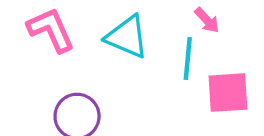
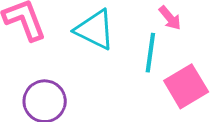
pink square: (228, 93) -> (186, 86), turned -30

